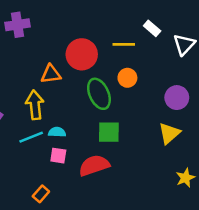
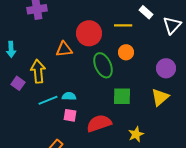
yellow arrow: (35, 105) -> (38, 71), moved
green square: (109, 132) -> (122, 96), moved
yellow star: (185, 178) -> (136, 134), moved

